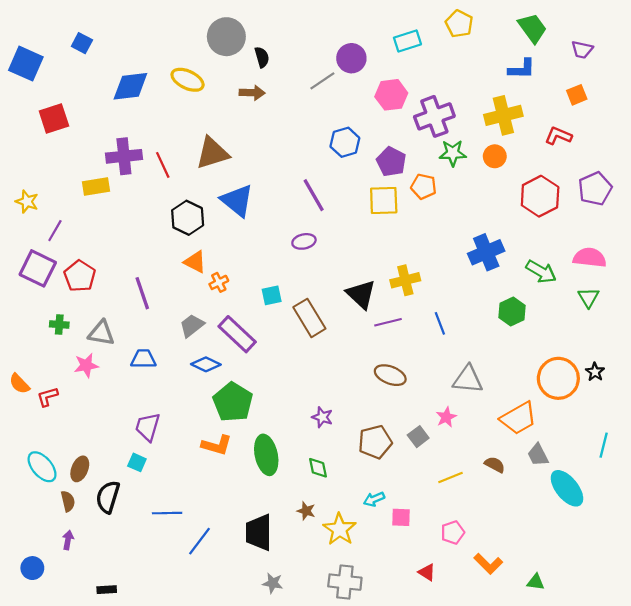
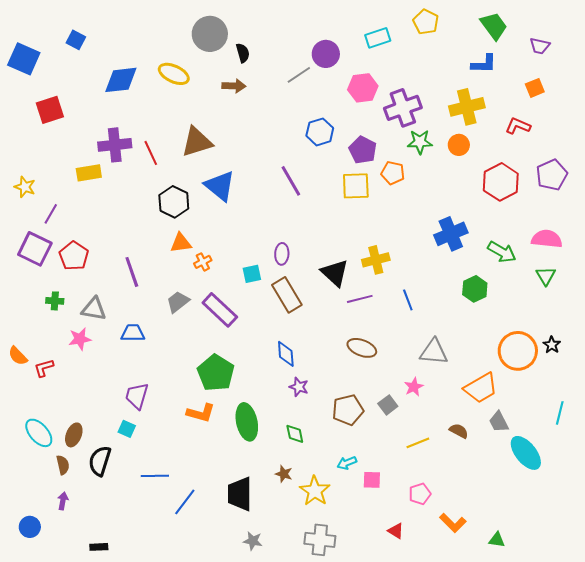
purple ellipse: (304, 241) -> (282, 254), moved, turned -75
orange triangle: (195, 262) -> (181, 243), turned -35
blue diamond: (206, 364) -> (286, 354), moved, turned 60

